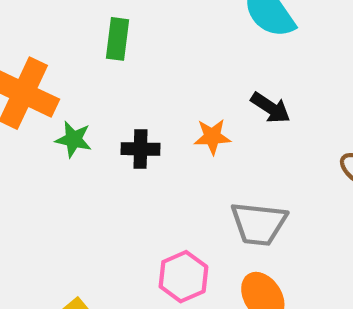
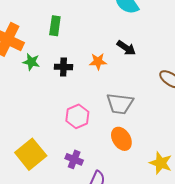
green rectangle: (117, 39) -> (55, 26), moved
pink hexagon: (183, 277) -> (77, 116), moved

